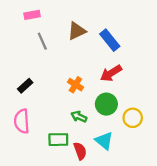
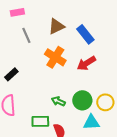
orange cross: (75, 85) -> (55, 57), moved, size x1.5
green circle: (106, 104) -> (82, 100), moved
cyan triangle: (104, 141) -> (91, 122), moved, turned -42

